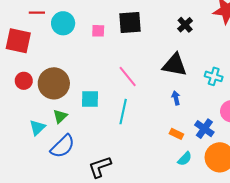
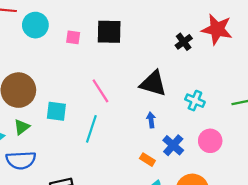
black cross: (185, 25) -> (184, 42), moved
blue cross: (204, 129) -> (173, 145), moved
blue semicircle: (63, 146) -> (21, 160), turned 36

